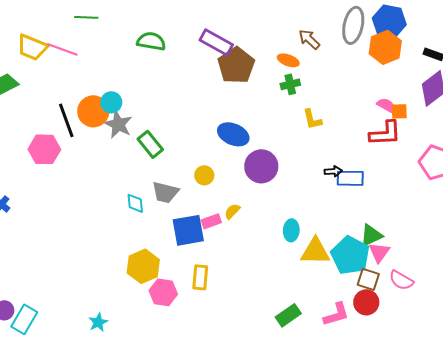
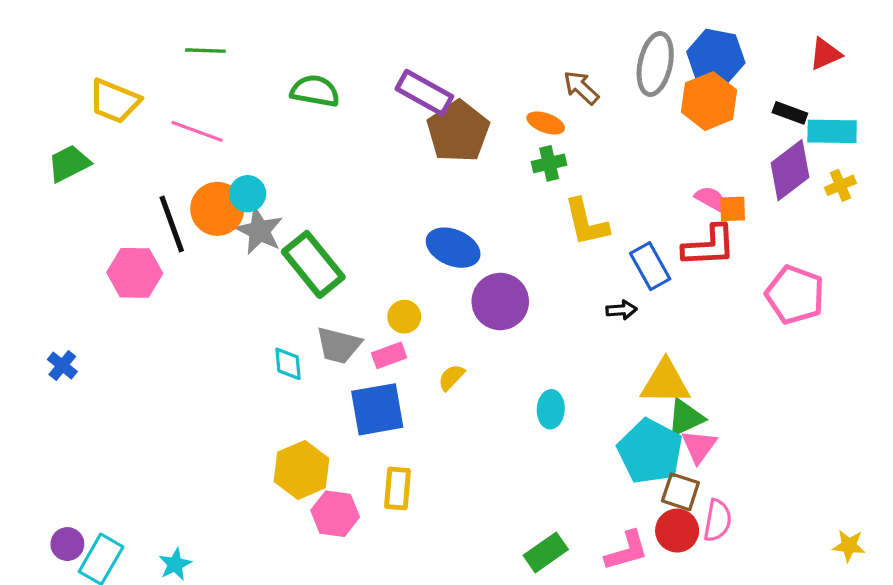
pink line: (62, 49) -> (197, 131), moved
yellow L-shape: (312, 119) -> (586, 222), size x1.4
green rectangle: (150, 144) -> (313, 264), size x1.4
blue rectangle: (350, 178) -> (650, 266), moved, turned 60
pink rectangle: (211, 221) -> (389, 355), moved
yellow triangle: (315, 251) -> (665, 382), moved
pink semicircle: (401, 280) -> (718, 520), moved, turned -110
cyan star: (98, 322) -> (175, 564), moved

